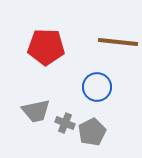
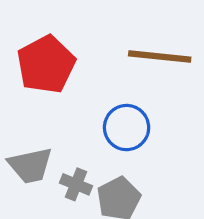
red pentagon: (46, 47) -> (46, 64), turned -30

